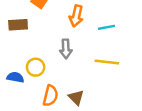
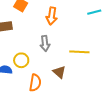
cyan line: (106, 27) -> (94, 12), moved
brown triangle: (76, 98) -> (59, 72), moved

